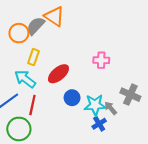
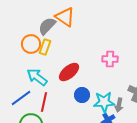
orange circle: (19, 33) -> (31, 44), moved
yellow rectangle: (33, 57) -> (45, 47), moved
gray arrow: (111, 108) -> (119, 105), turned -128

